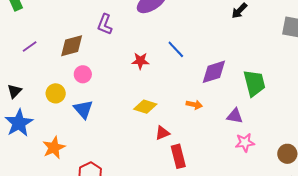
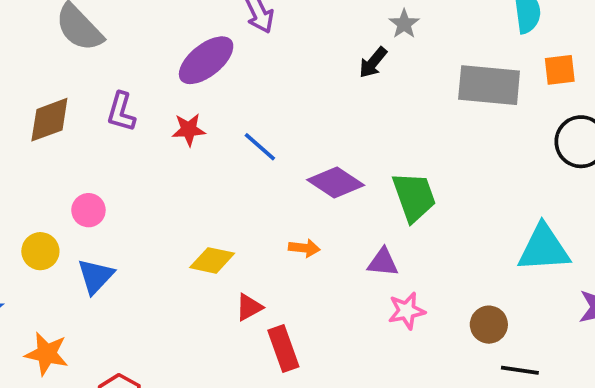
brown diamond: (72, 46) -> (49, 120), moved
red star: (140, 61) -> (189, 130), moved
purple diamond: (214, 72) -> (336, 183), turned 56
blue triangle: (83, 109) -> (96, 276), turned 30
orange star: (54, 148) -> (47, 354), turned -30

